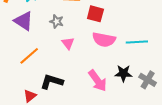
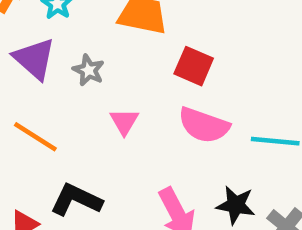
gray star: (57, 21) -> (89, 70), moved
orange line: (29, 56) -> (35, 137), turned 65

